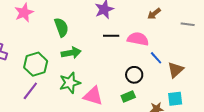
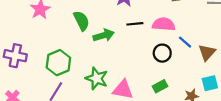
green arrow: (71, 53) -> (104, 35), moved
black circle: (134, 75) -> (162, 53), moved
green star: (70, 83) -> (97, 78), turned -30

